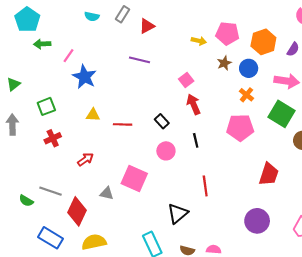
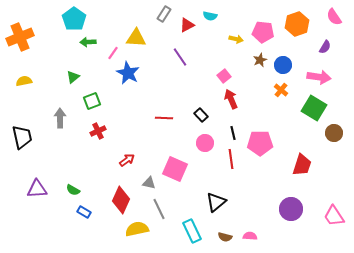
cyan semicircle: (92, 16) -> (210, 16), moved
orange hexagon: (263, 42) -> (297, 24), moved
purple line: (140, 60) -> (180, 57), turned 42
green triangle: (13, 84) -> (73, 77), moved
yellow triangle: (93, 115) -> (136, 38), moved, size x1.5
pink pentagon: (240, 128) -> (260, 143), moved
red arrow: (85, 159) -> (127, 160), moved
red line: (205, 186) -> (231, 159), moved
gray line: (51, 191) -> (159, 209), moved, turned 45
blue rectangle: (51, 238) -> (84, 212), moved, size x0.6

